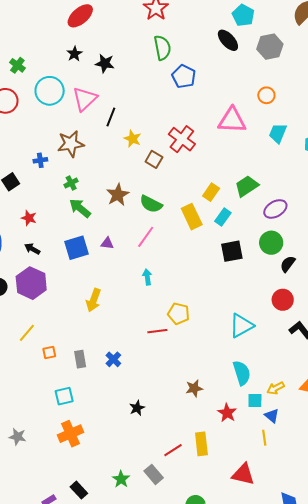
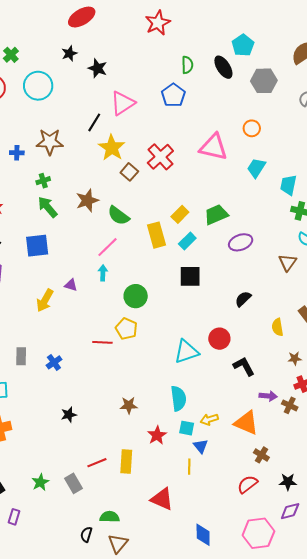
green semicircle: (162, 48) -> (187, 65), moved, size x0.7
pink triangle: (85, 99) -> (123, 103), moved
yellow star: (132, 139) -> (112, 148), size x1.5
purple triangle: (107, 243) -> (71, 285), moved
green circle: (271, 243) -> (136, 296), moved
cyan arrow: (147, 277) -> (103, 273), moved
red circle: (283, 300) -> (219, 339), moved

